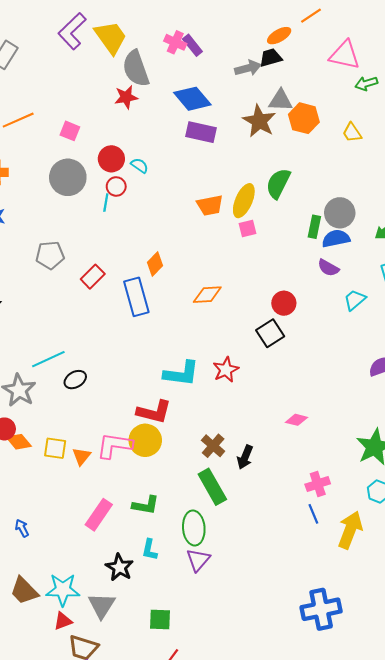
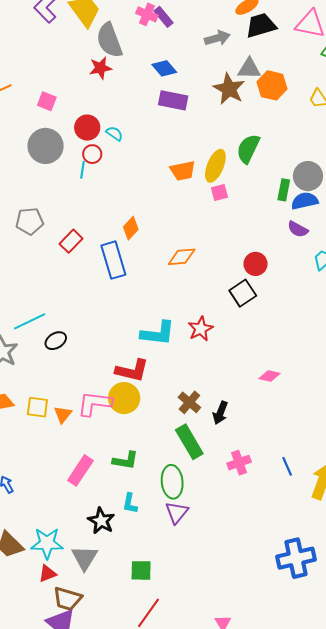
black trapezoid: (271, 58) -> (261, 25), moved, size x1.4
blue diamond: (192, 99) -> (164, 68), size x0.7
pink cross: (318, 484) -> (239, 463), moved

